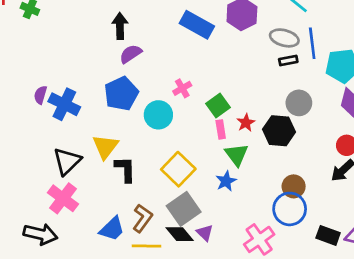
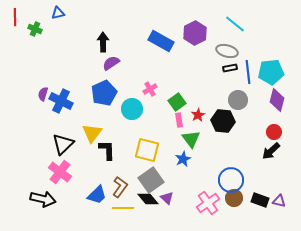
blue line: (312, 43) -> (248, 72), moved
yellow square: (178, 169) -> (147, 150), turned -30
brown circle: (294, 186) -> (234, 198), moved

